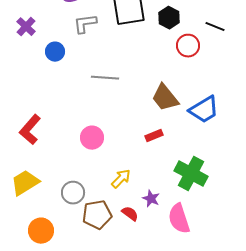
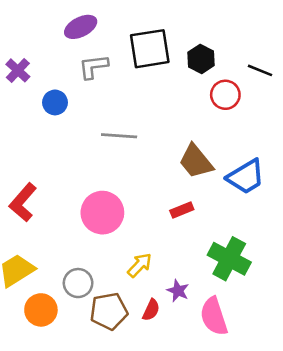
pink circle: (92, 138) -> (102, 213), size x1.4
red semicircle: (130, 214) -> (151, 310), turned 78
orange circle: (41, 231) -> (41, 310), moved

